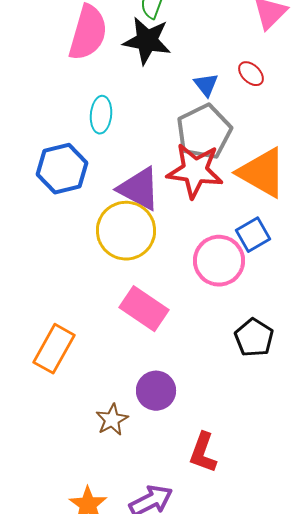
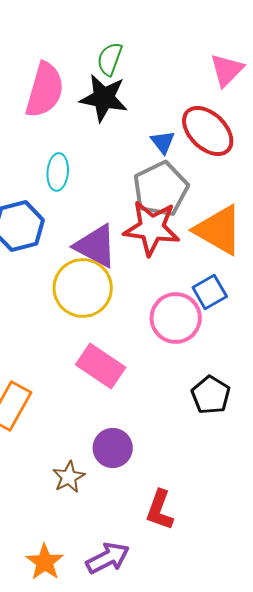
red ellipse: (251, 74) -> (208, 131), size x2.0

